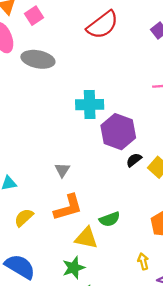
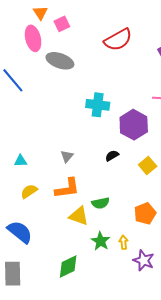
purple hexagon: (118, 132) -> (134, 125), moved
black semicircle: (134, 160) -> (112, 156), moved
green star: (74, 268) -> (101, 241), moved, turned -30

